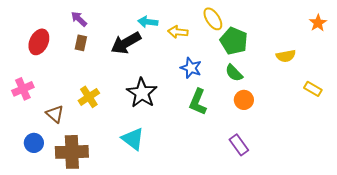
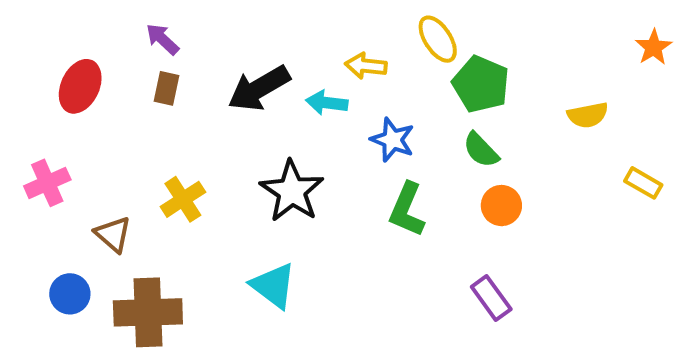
cyan arrow: (148, 22) -> (327, 103), moved

